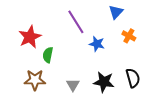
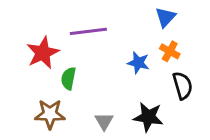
purple line: (76, 22) -> (88, 31), moved, turned -65
orange cross: (129, 36) -> (170, 51), moved
black semicircle: (133, 78) -> (183, 86), moved

